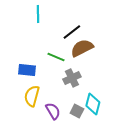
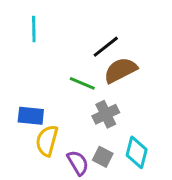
cyan line: (38, 14) -> (34, 29), moved
blue rectangle: (27, 70) -> (31, 116), moved
gray square: (77, 111) -> (103, 157), moved

